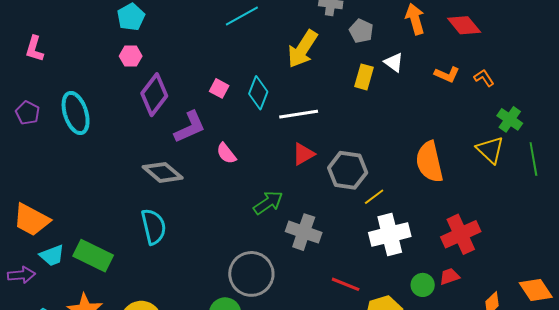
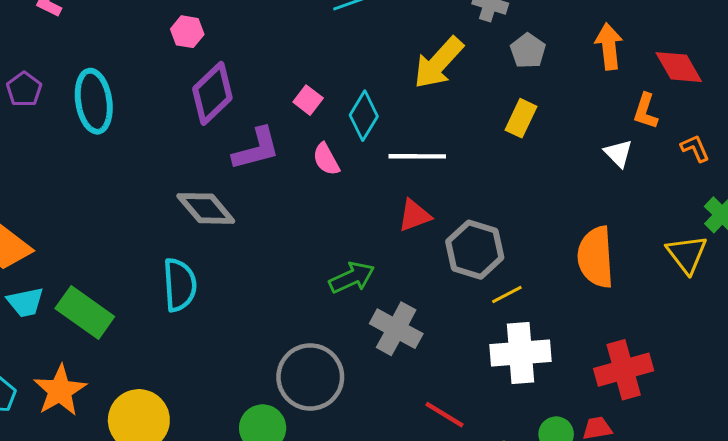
white triangle: (394, 62) -> (618, 153), moved
orange L-shape: (447, 74) -> (645, 111), moved, turned 75
pink semicircle: (226, 153) -> (326, 159), moved

